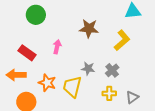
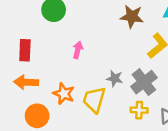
brown star: (89, 29) -> (132, 17), moved
red rectangle: (27, 53) -> (25, 50), moved, turned 54
gray cross: (112, 70) -> (144, 82), size x1.5

